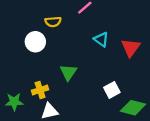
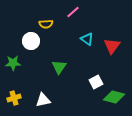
yellow cross: (40, 90) -> (14, 98), moved
green star: (14, 102) -> (13, 63), moved

